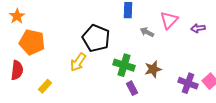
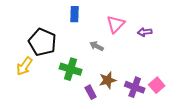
gray arrow: (147, 32) -> (97, 46), moved
brown star: (153, 69) -> (108, 80), moved
purple rectangle: (132, 88) -> (91, 92), moved

